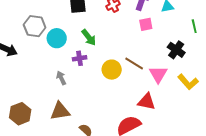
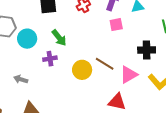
black cross: (176, 50) -> (147, 50), turned -36
pink triangle: (158, 74) -> (129, 75), turned 30
gray arrow: (61, 78) -> (21, 79), moved, turned -48

